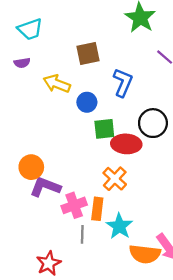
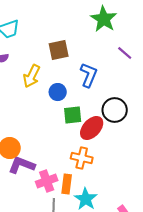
yellow arrow: (57, 84) -> (32, 76), turned -85
red ellipse: (126, 144) -> (92, 128), turned -50
orange cross: (115, 179) -> (82, 158), turned -30

